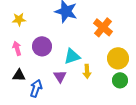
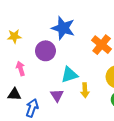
purple circle: (42, 46) -> (45, 51), moved
pink arrow: (17, 48) -> (21, 68), moved

